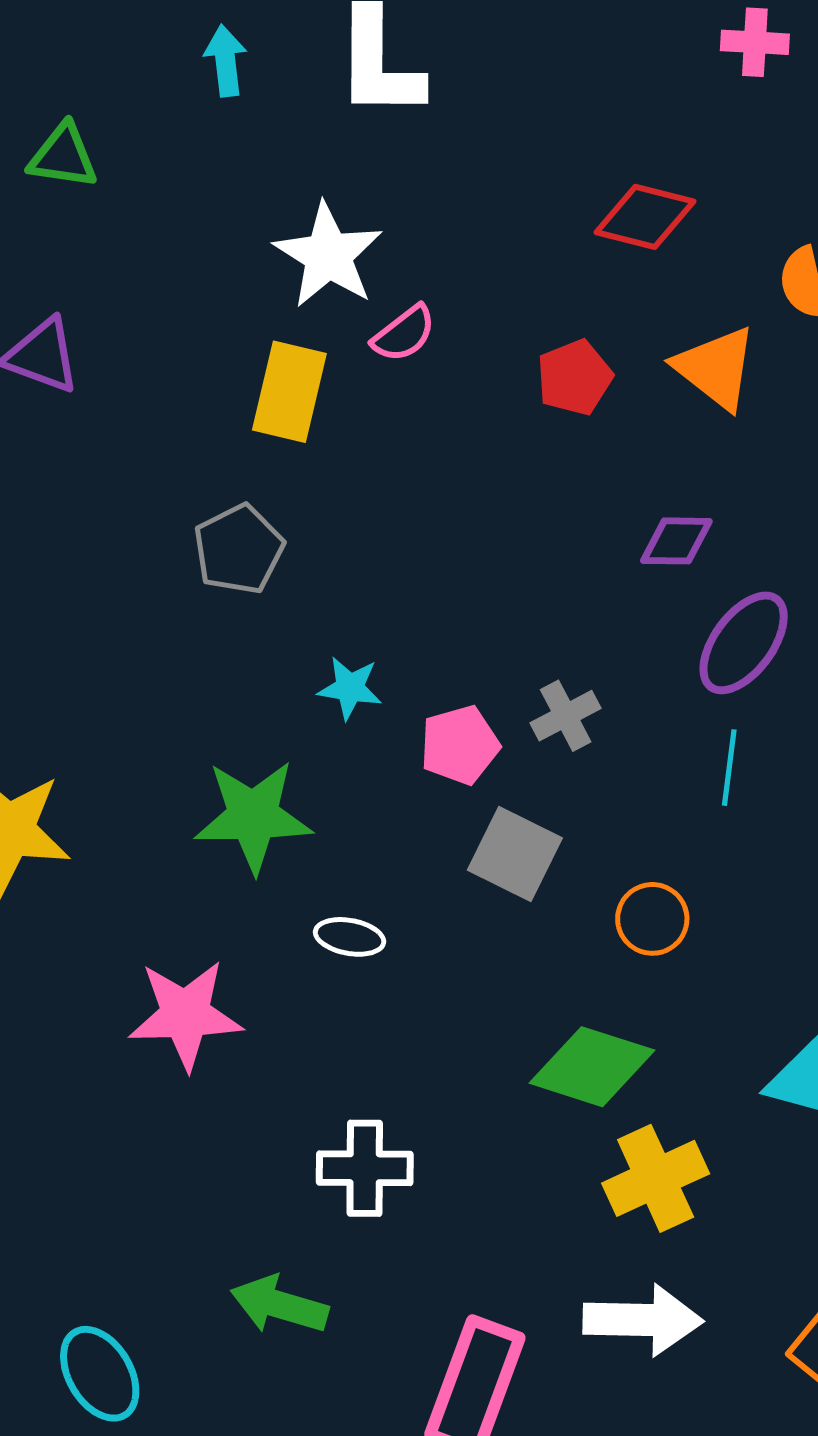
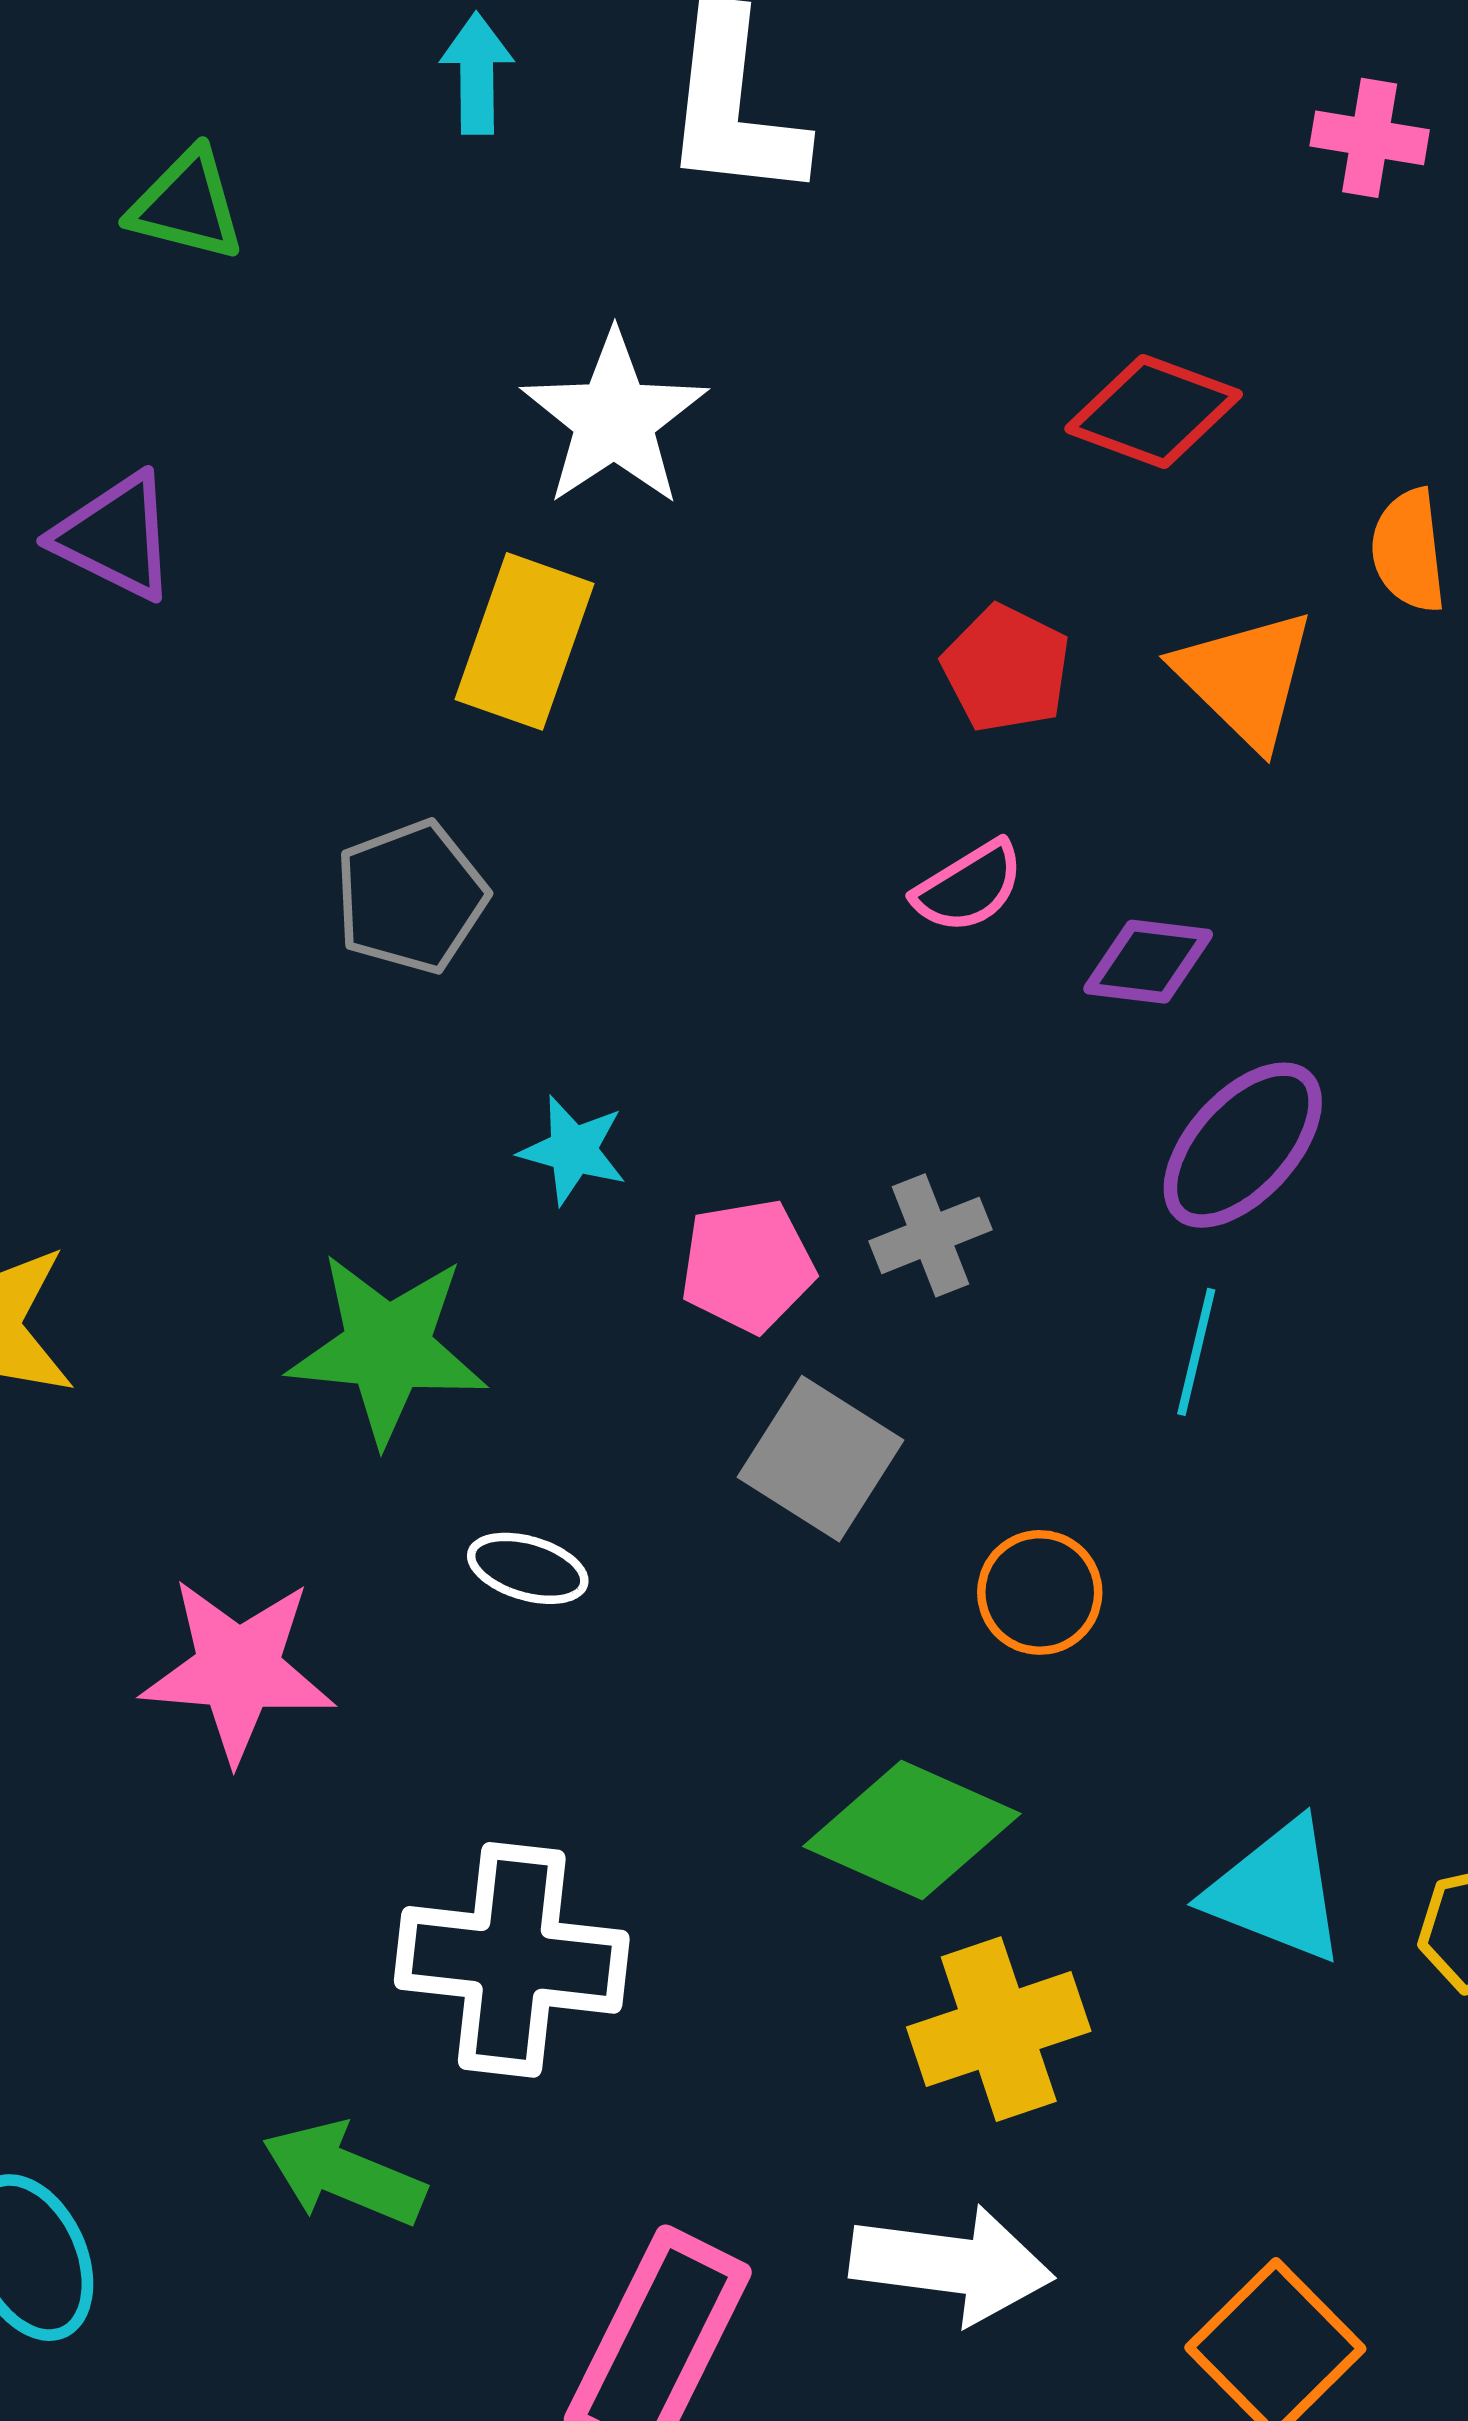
pink semicircle: (404, 334) -> (969, 887), moved
red pentagon: (574, 377) -> (1006, 669), turned -30
white cross: (365, 1168) -> (512, 1960), size x1.4

